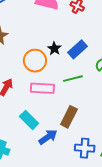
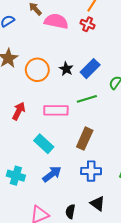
orange circle: (35, 61) -> (37, 70), moved
blue arrow: (48, 137) -> (52, 174), moved
blue cross: (85, 148) -> (91, 171), moved

